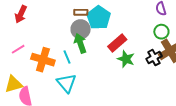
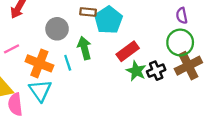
gray circle: (81, 29) -> (57, 29), moved
green circle: (161, 32) -> (180, 42), size x1.5
black cross: (154, 58) -> (156, 71), moved
cyan triangle: (67, 83) -> (40, 91), moved

